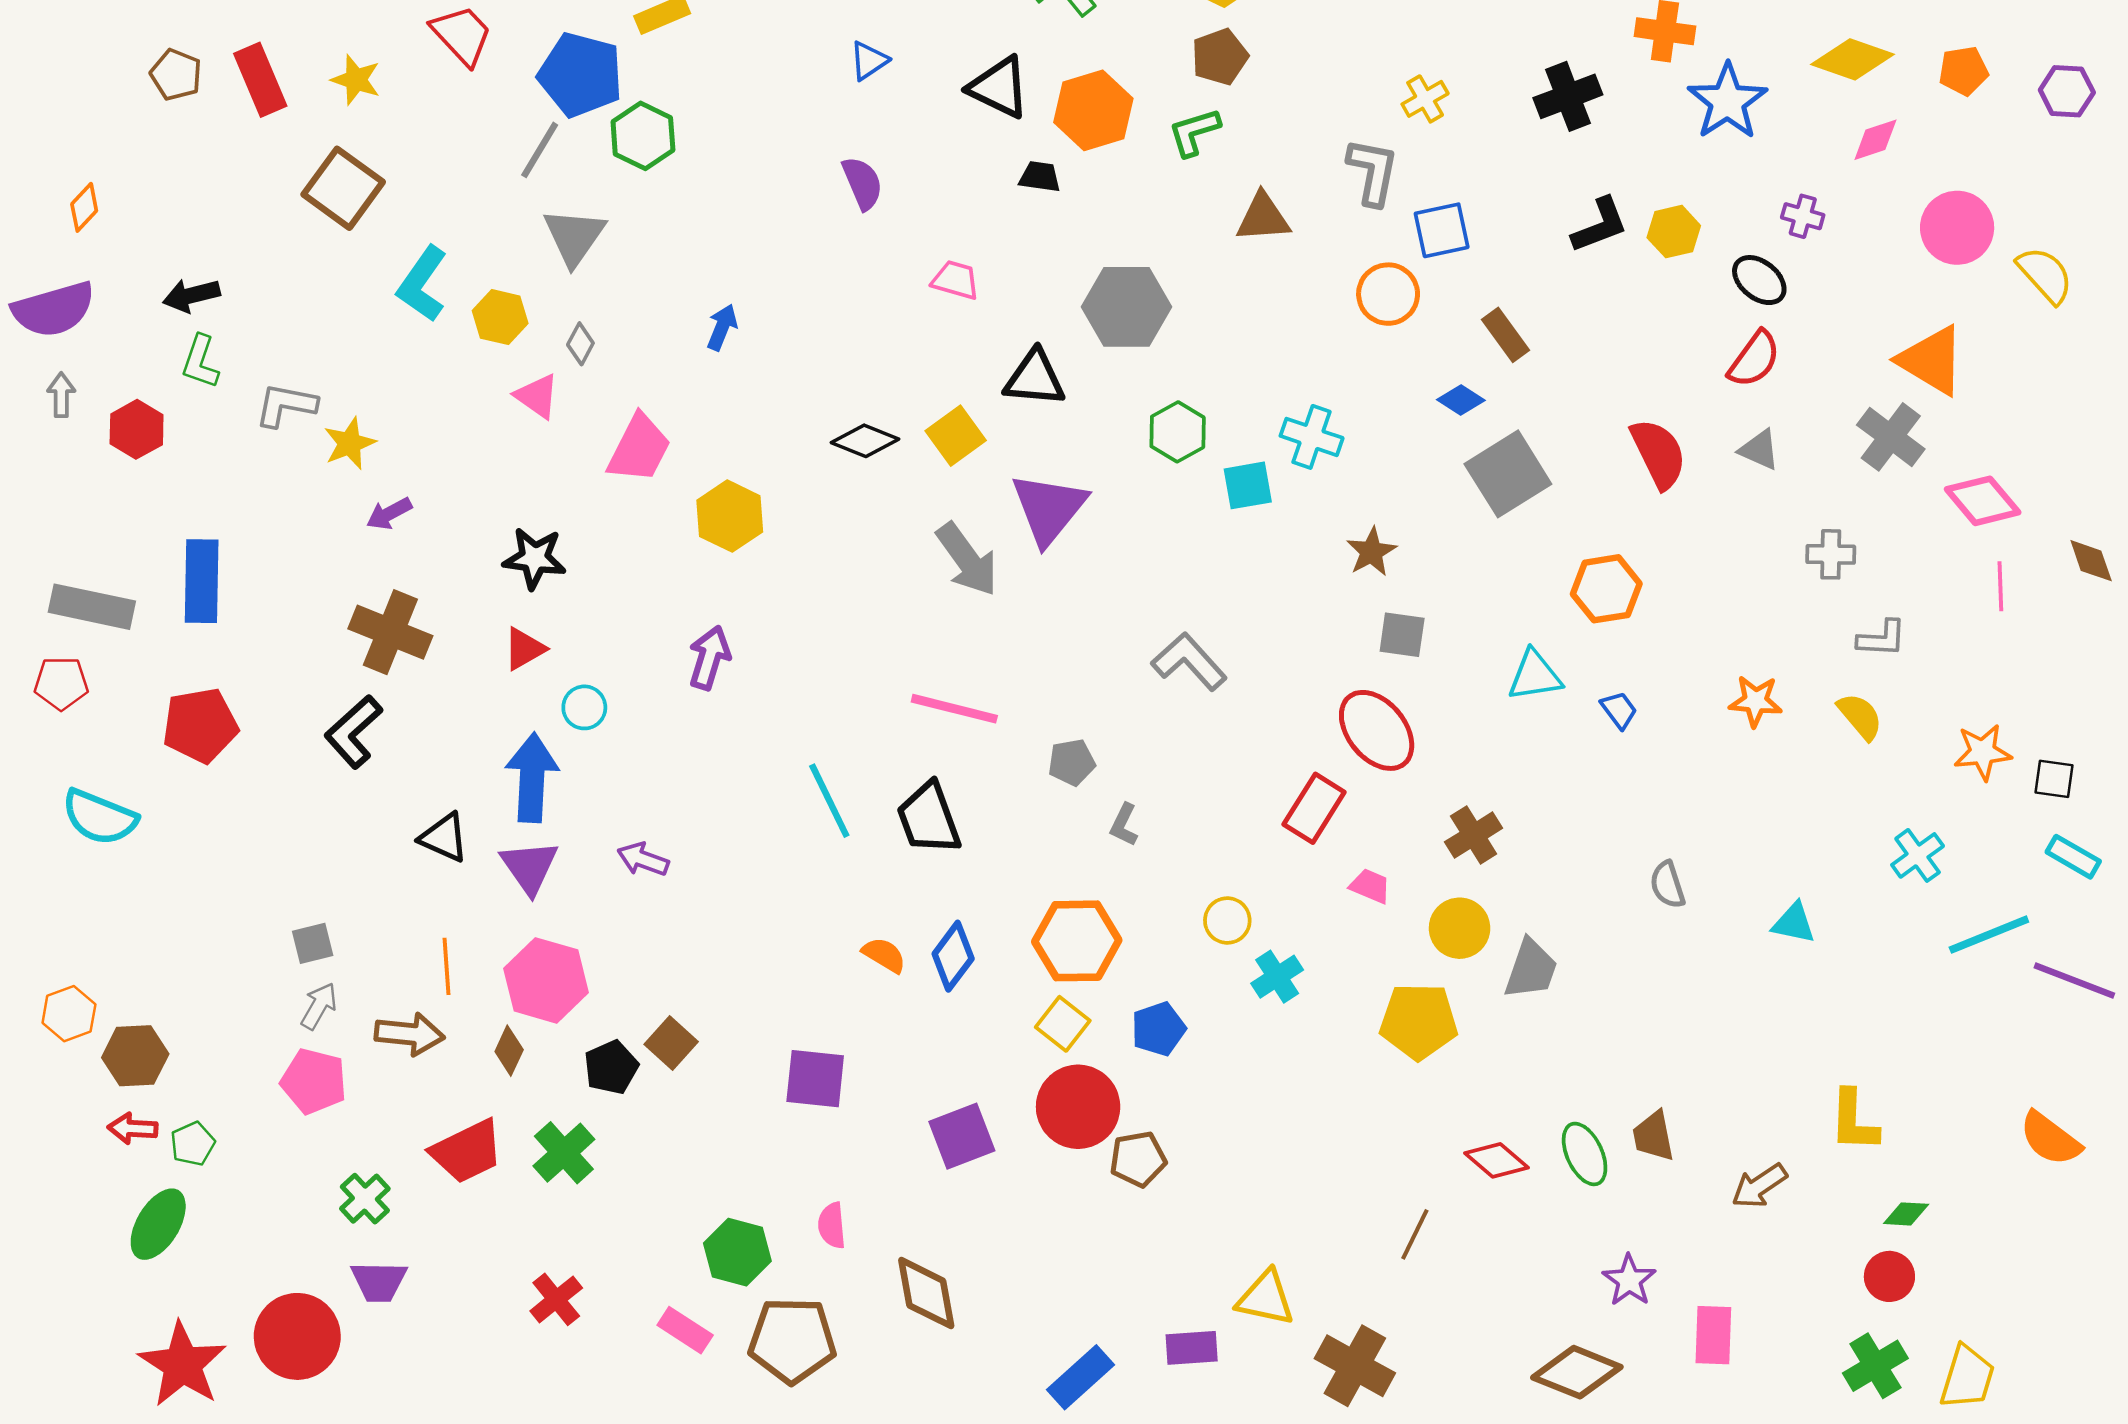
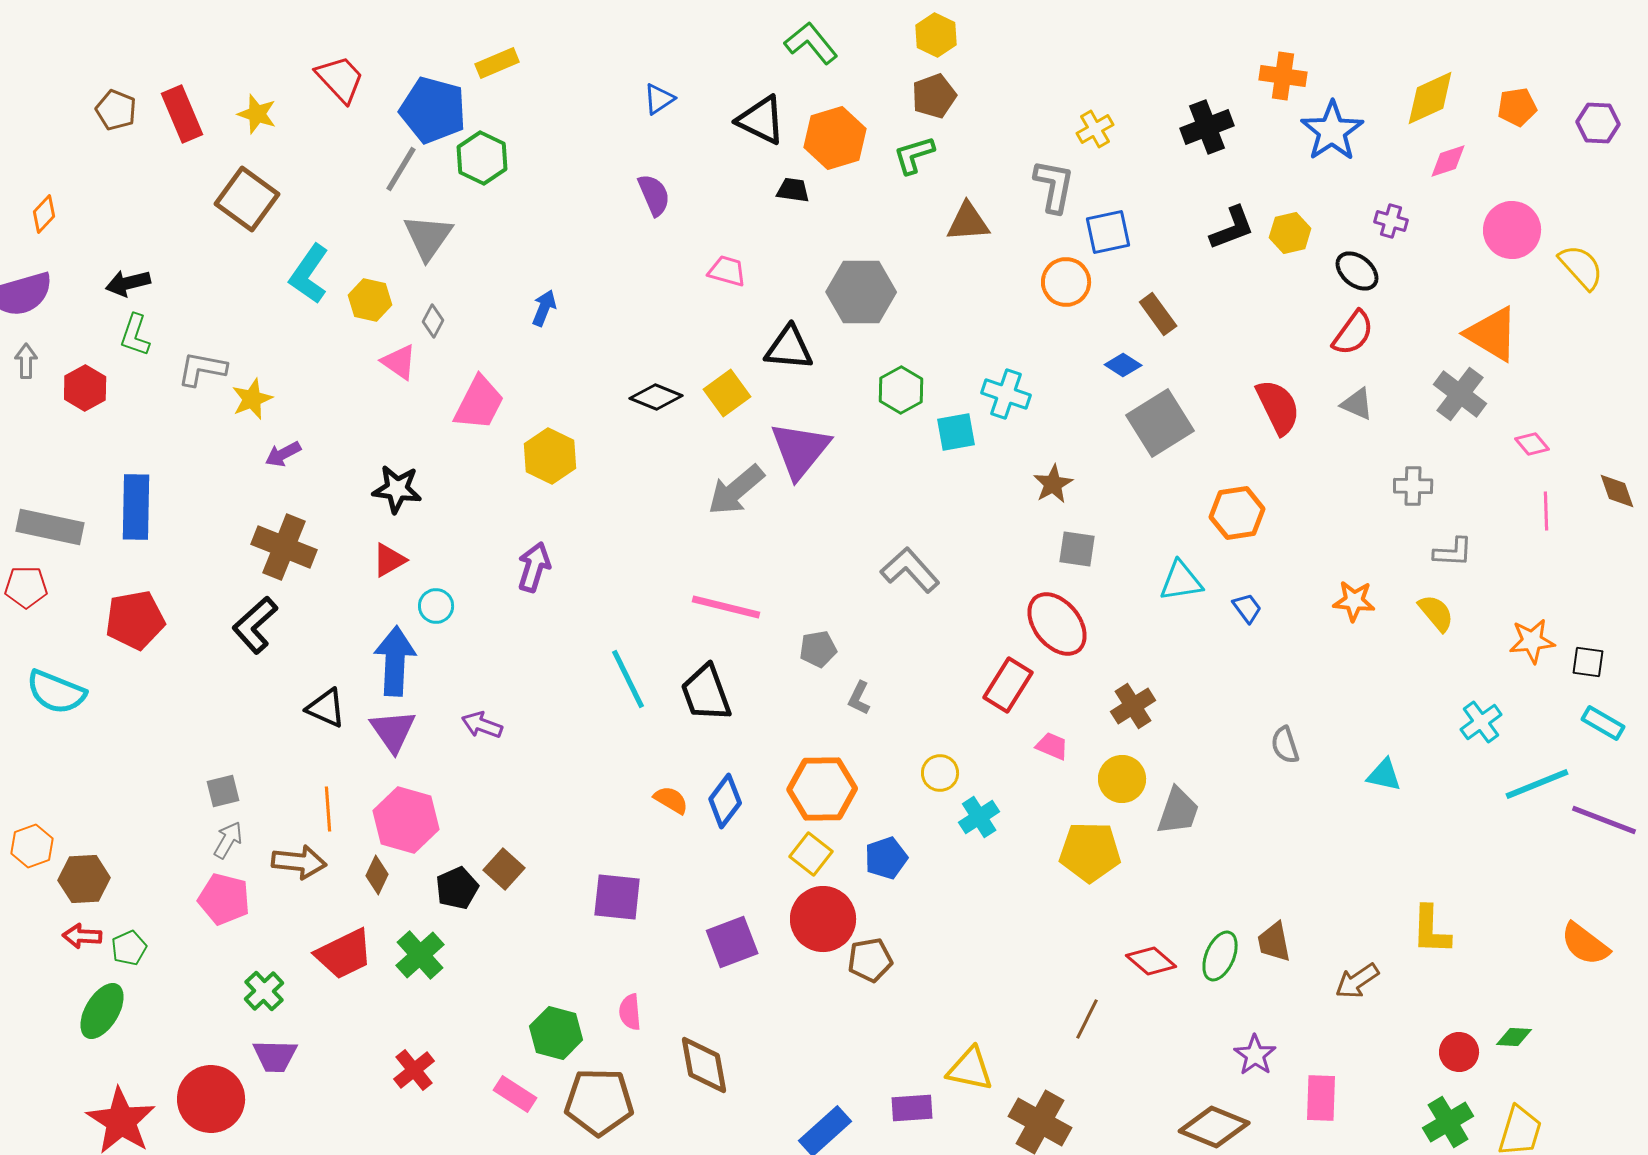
yellow diamond: (1852, 59) -> (1430, 98), turned -44
pink diamond: (1983, 501) -> (1532, 444), size x0.6
gray arrow: (967, 559) -> (736, 490), turned 86
green ellipse: (1585, 1154) -> (1220, 956), turned 48
green diamond: (1906, 1214) -> (1514, 1037), moved

